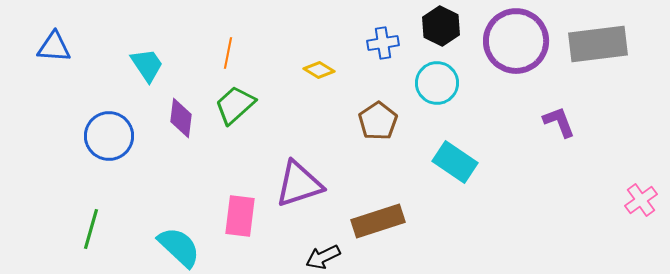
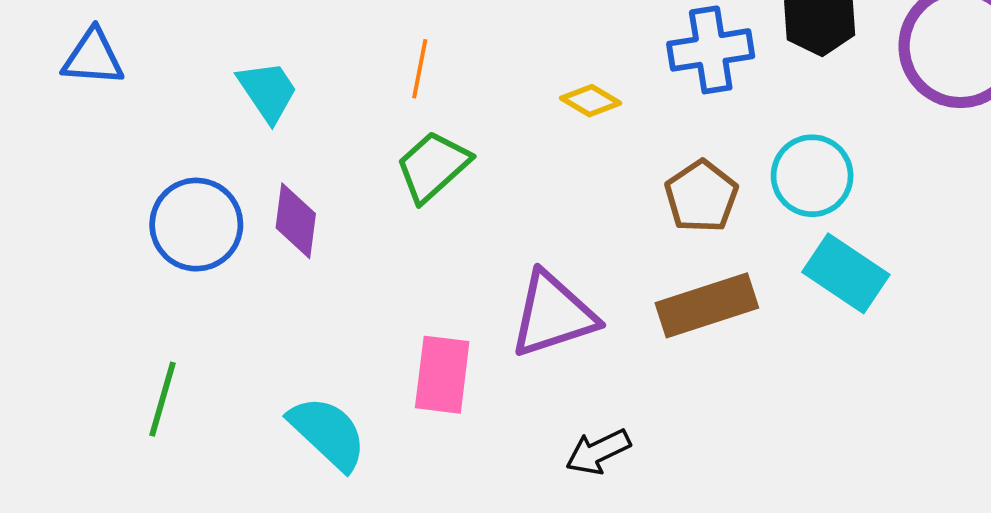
blue cross: (383, 43) -> (711, 50), size x1.4
cyan circle: (437, 83) -> (812, 176), moved
purple diamond: (181, 118) -> (296, 221), moved
brown rectangle: (378, 221) -> (707, 305), moved

